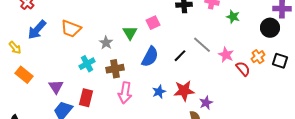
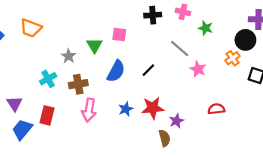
pink square: (153, 23) -> (119, 35), turned 32
orange trapezoid: (71, 29) -> (31, 28), moved
gray line: (202, 45) -> (180, 49), moved
orange cross: (258, 57) -> (233, 58), moved
red semicircle: (243, 69) -> (216, 109), moved, turned -56

